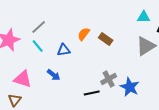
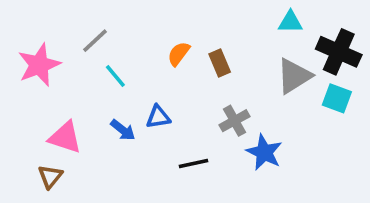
brown rectangle: (106, 39) -> (220, 63), turned 32
cyan line: (38, 46) -> (115, 76), moved
blue triangle: (64, 50) -> (158, 117), moved
gray cross: (109, 79) -> (234, 121), moved

